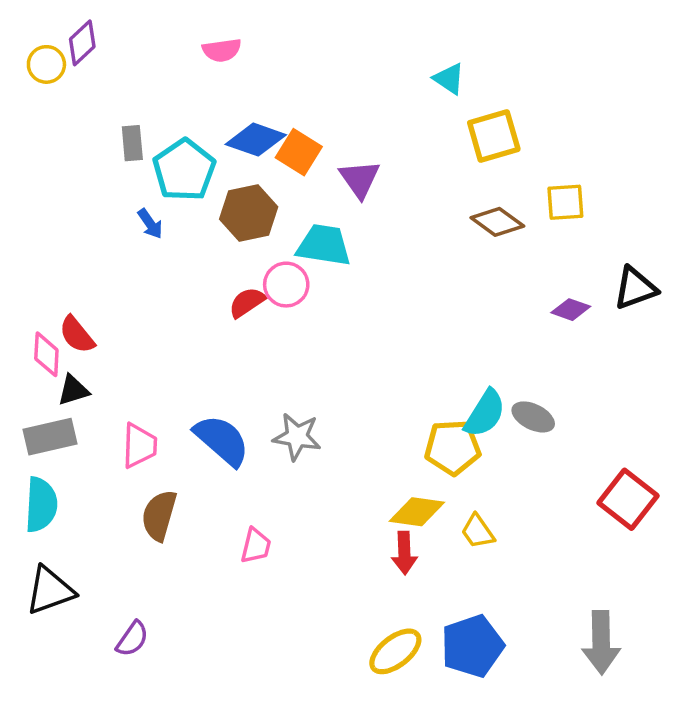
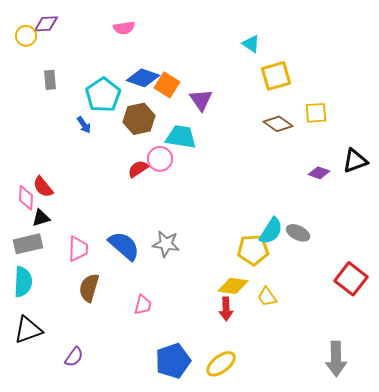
purple diamond: (82, 43) -> (46, 24), turned 40
gray rectangle: (132, 143) -> (50, 80), moved
blue pentagon: (472, 646) -> (173, 361), moved

